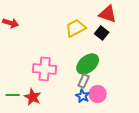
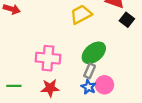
black square: (102, 33) -> (127, 20), moved
red star: (33, 97) -> (50, 88), moved, turned -30

